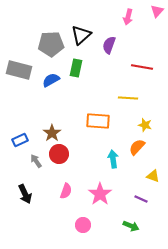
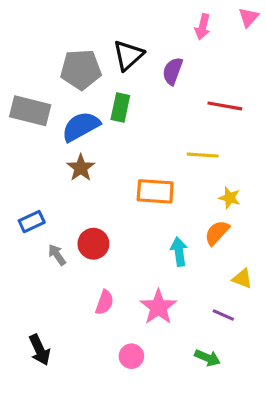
blue semicircle: (51, 80) -> (81, 127), size x1.4
brown star: (52, 133) -> (81, 168), moved
black arrow: (25, 194) -> (40, 350), moved

